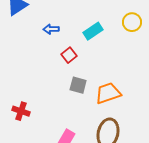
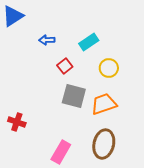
yellow circle: (132, 22) -> (109, 68), moved
gray square: (78, 85) -> (74, 96), size x1.4

